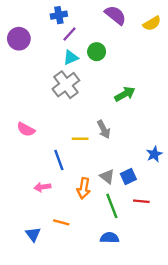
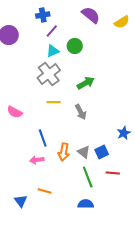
green arrow: (125, 94) -> (86, 83), moved
yellow line: (80, 139) -> (54, 102), moved
pink arrow: (42, 187) -> (37, 160), moved
orange arrow: (84, 188) -> (64, 152), moved

